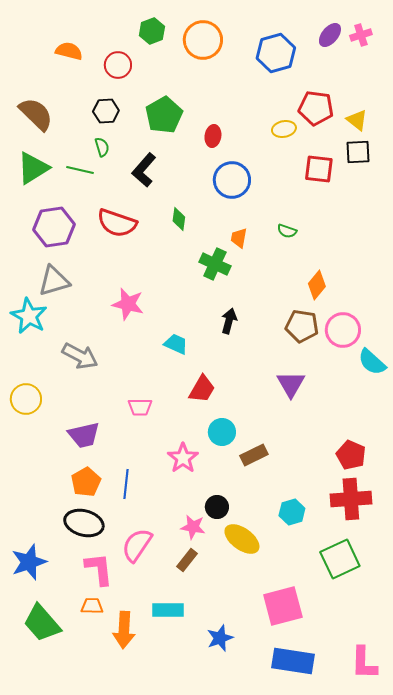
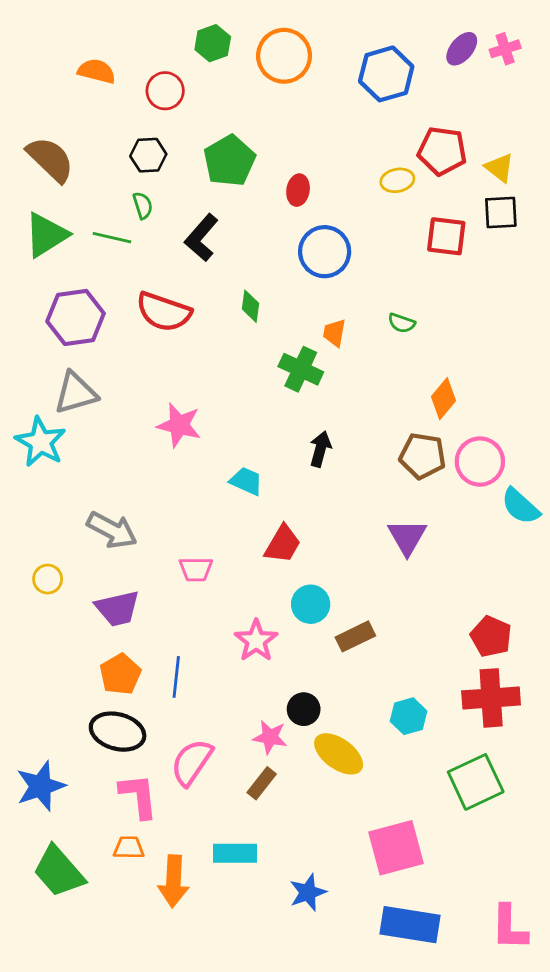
gray arrow: (80, 356) -> (112, 530), moved
yellow circle: (26, 399) -> (48, 579), moved, size x0.7

